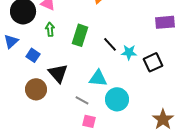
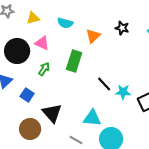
green arrow: (50, 29) -> (44, 69), turned 40
green rectangle: (80, 35) -> (74, 61), moved

